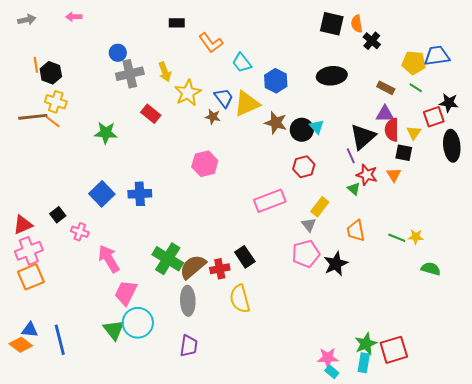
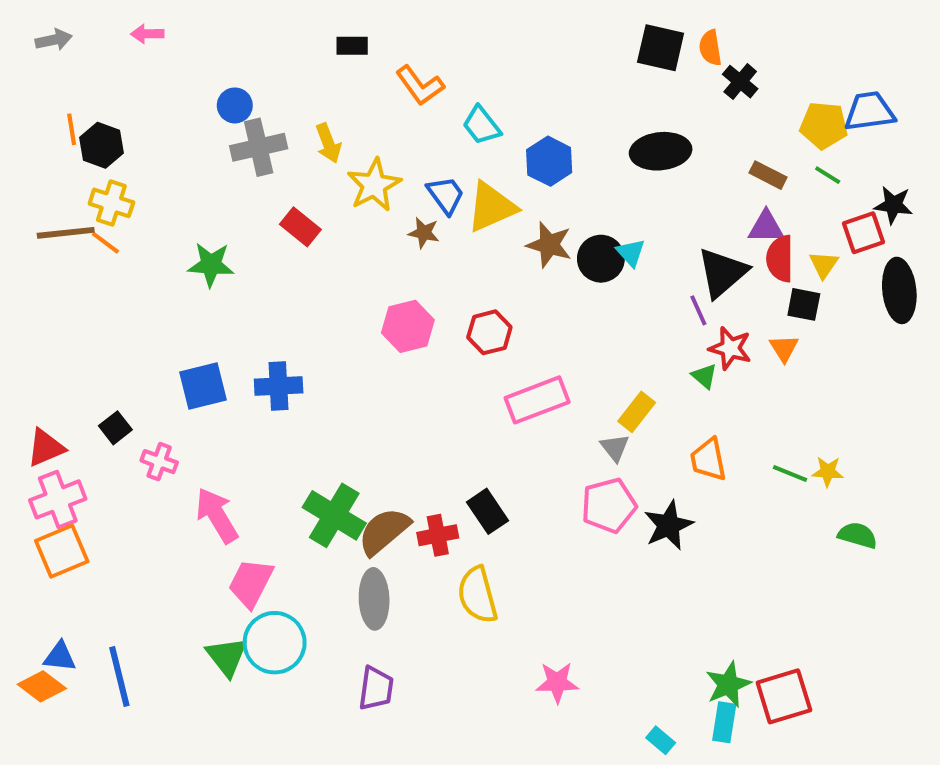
red hexagon: (304, 167) -> (489, 332), moved
blue square: (102, 194) -> (203, 386), turned 30
pink star: (328, 358) -> (557, 682), moved

